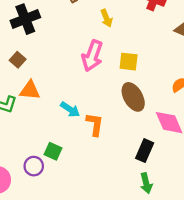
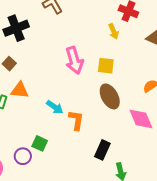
yellow arrow: (106, 18) -> (114, 31), moved
pink arrow: (92, 56) -> (74, 60), turned -36
black rectangle: (145, 151) -> (102, 150), moved

